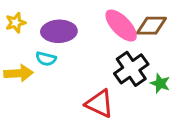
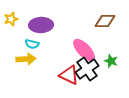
pink ellipse: (121, 26) -> (84, 50), moved
black cross: (131, 69) -> (87, 69), moved
yellow arrow: (18, 73) -> (26, 59), moved

